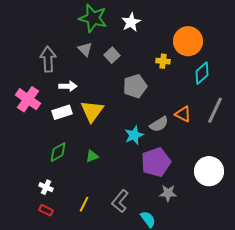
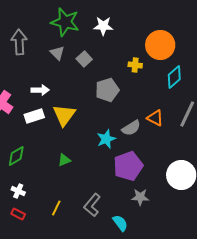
white star: (131, 22) -> (103, 26), turned 30
gray arrow: (48, 59) -> (19, 42), moved
green diamond: (58, 152) -> (16, 156), moved

